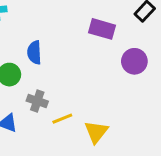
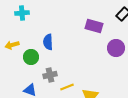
gray cross: (37, 101) -> (50, 75), turned -32

